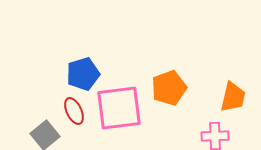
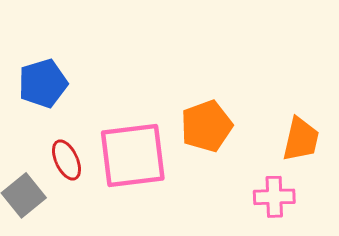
blue pentagon: (83, 74) -> (43, 83), moved

